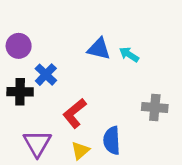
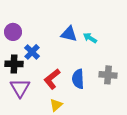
blue semicircle: (112, 140) -> (78, 79), moved
purple triangle: (37, 143) -> (20, 88), moved

